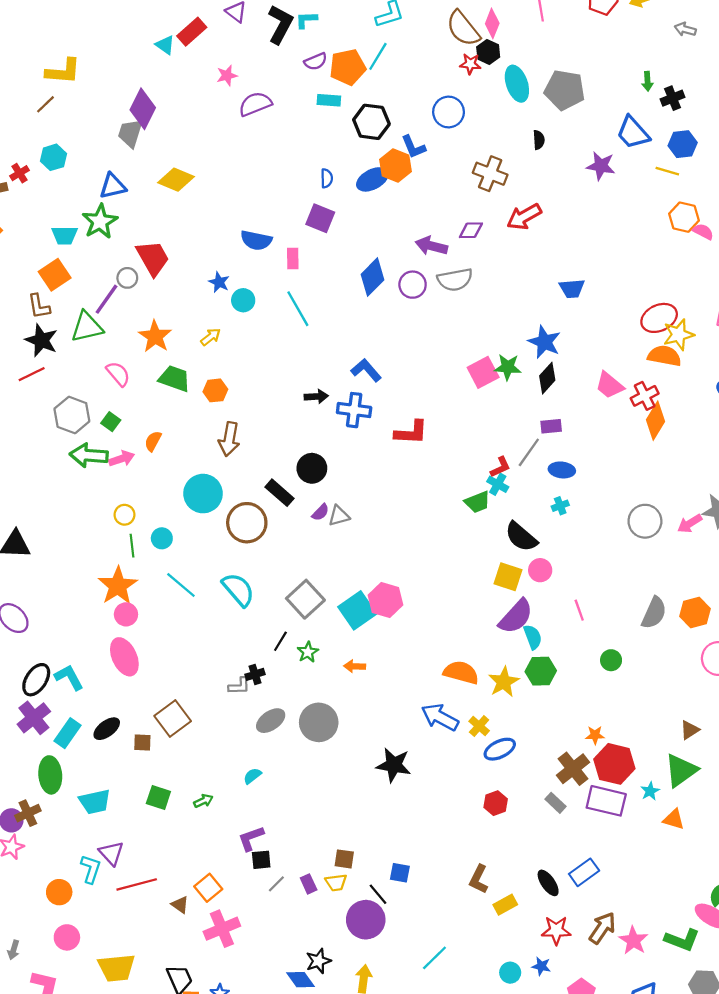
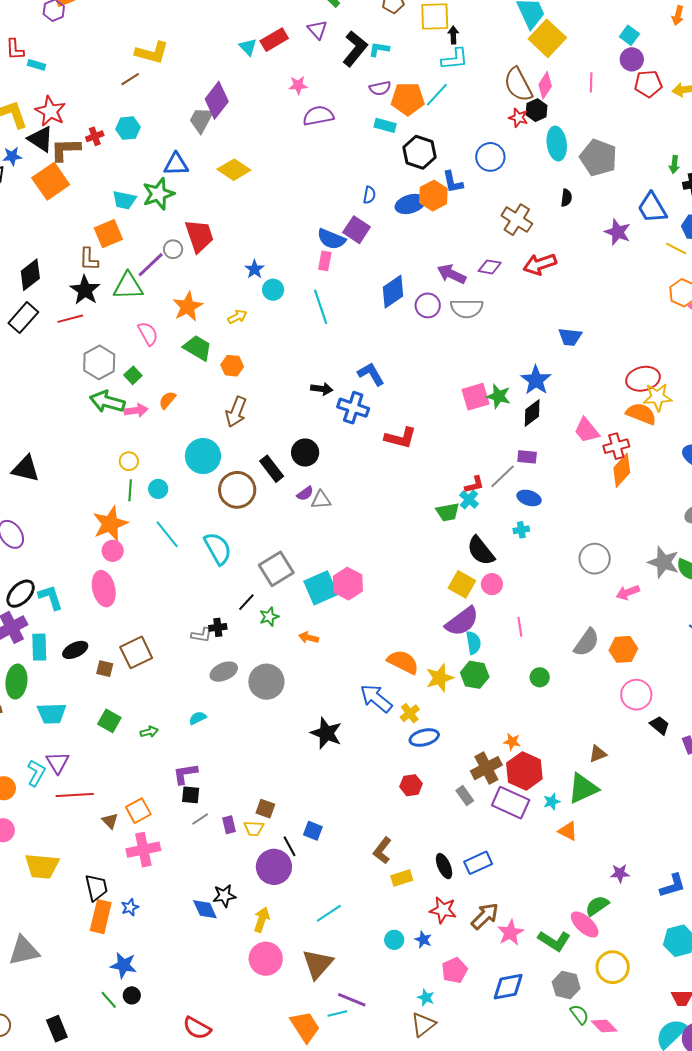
blue semicircle: (256, 240) -> (331, 239), moved
pink arrow: (690, 524) -> (628, 592), moved
cyan rectangle: (67, 733) -> (39, 647), turned -48

